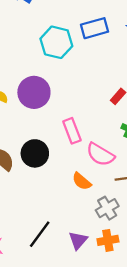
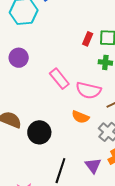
purple circle: (34, 92) -> (19, 58), size x0.7
black circle: (35, 153) -> (39, 132), moved

